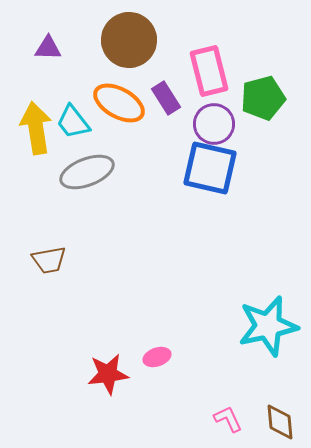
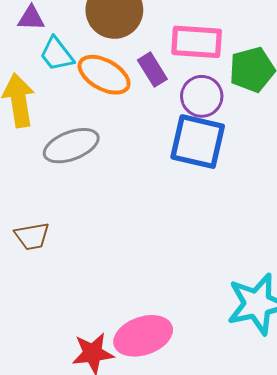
pink rectangle: (209, 71) -> (197, 42), turned -72
cyan trapezoid: (73, 122) -> (57, 54), moved
pink ellipse: (157, 357) -> (143, 336), size x2.0

